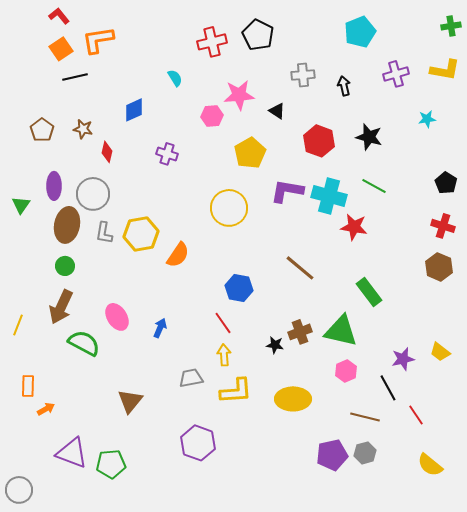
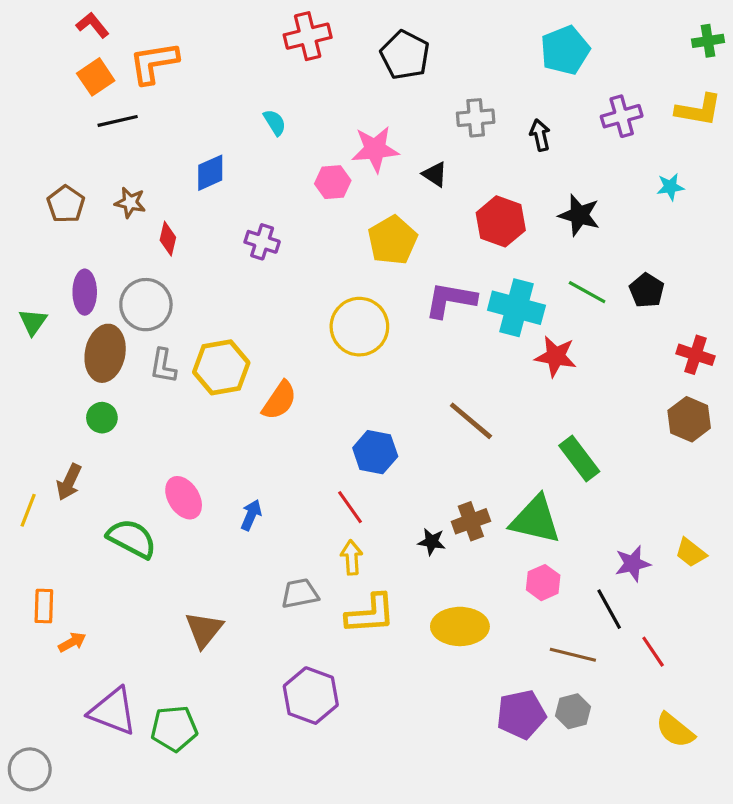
red cross: (212, 42) -> (308, 36), moved
black pentagon: (446, 183) -> (647, 290), moved
brown arrow: (61, 307) -> (69, 482), moved, size x0.7

